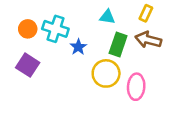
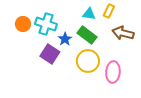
yellow rectangle: (146, 13) -> (109, 11), moved
green rectangle: (118, 45) -> (87, 35), moved, turned -72
purple square: (28, 65) -> (50, 54), moved

